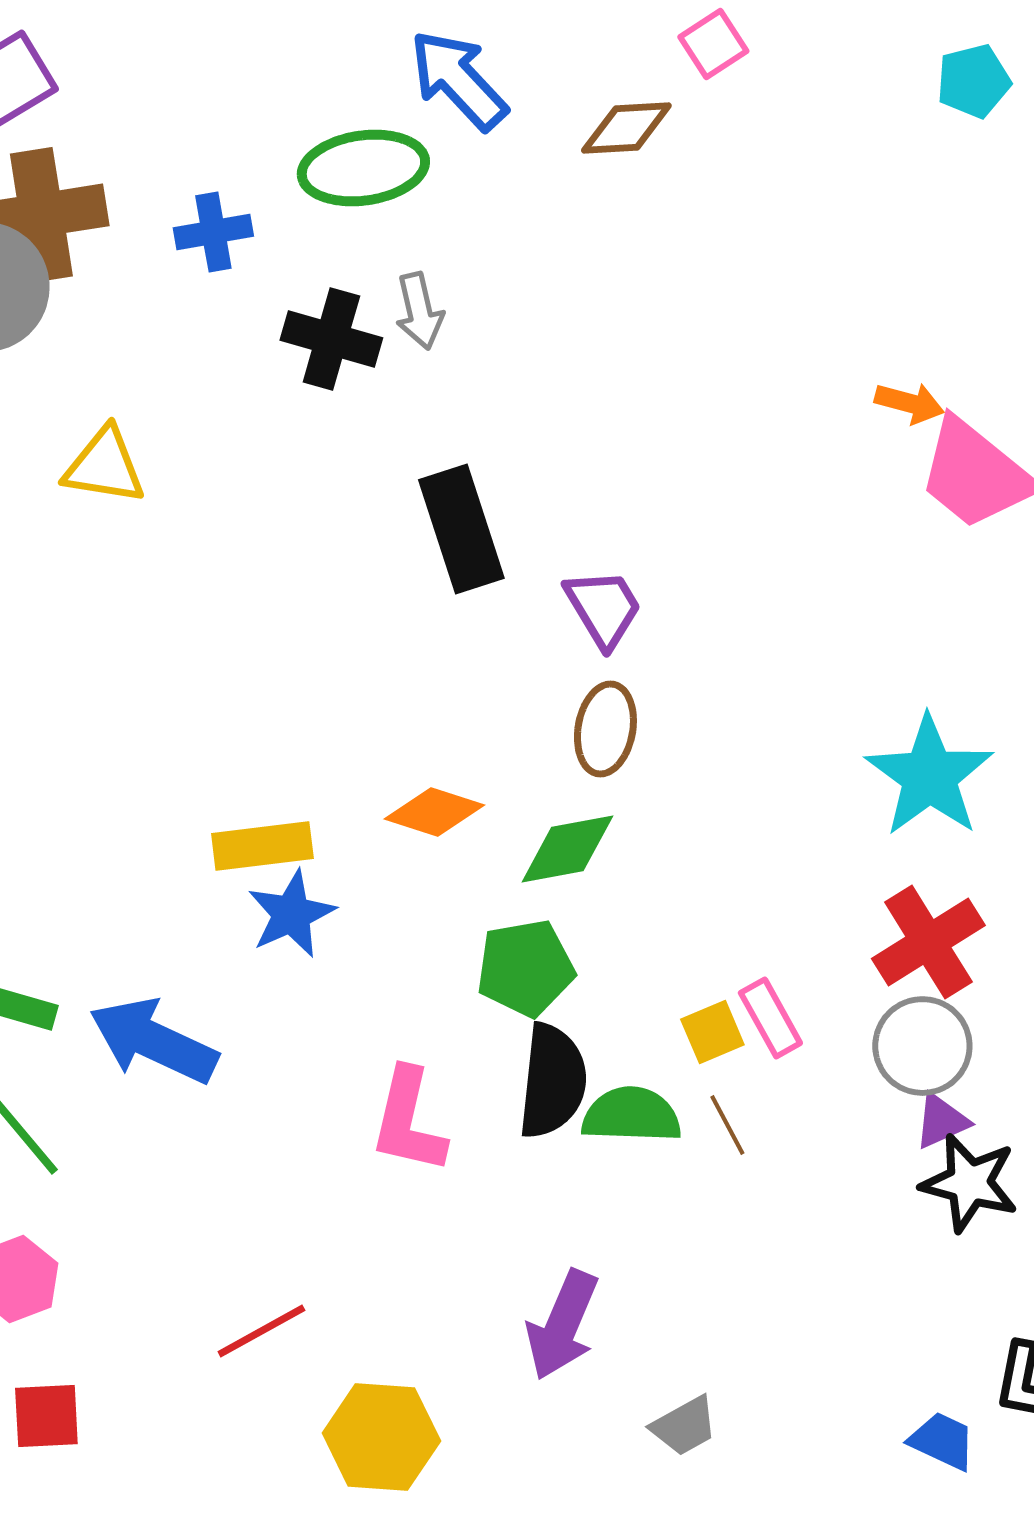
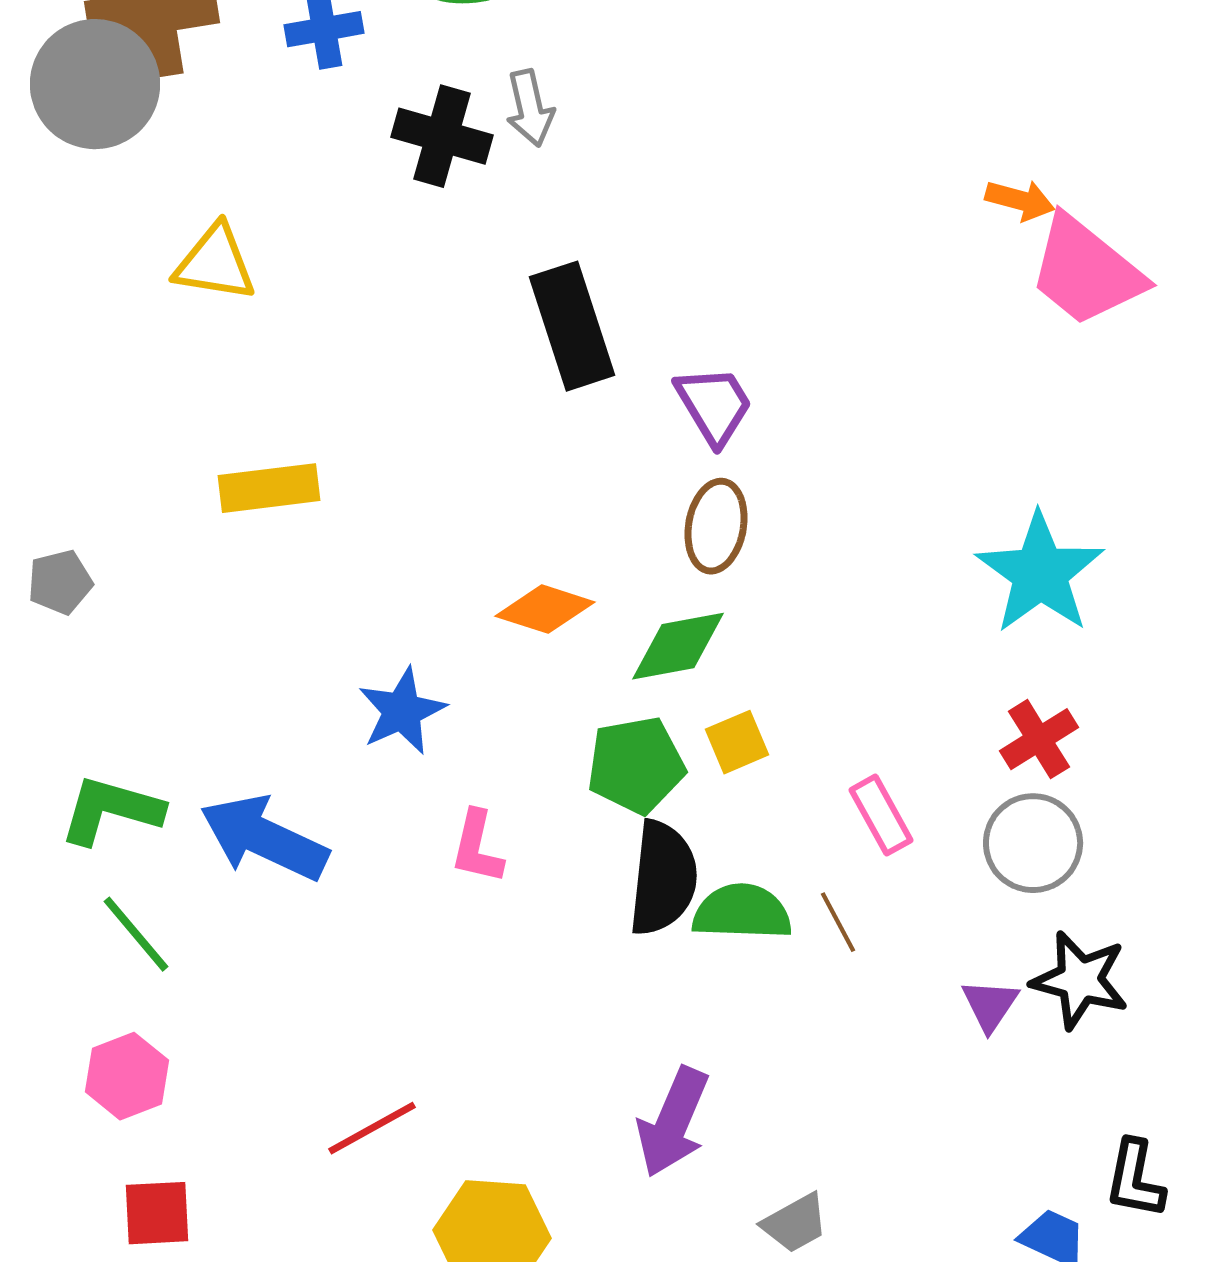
yellow rectangle: (262, 846) -> (269, 488), moved
red cross: (928, 942) -> (1039, 739), size x0.7
yellow square: (712, 1032) -> (737, 742), moved
pink L-shape: (408, 1121) -> (477, 847), moved, size x0.7
purple triangle: (941, 1121) -> (990, 1005), moved, turned -32

